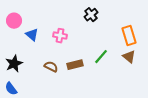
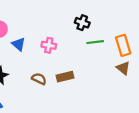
black cross: (91, 15) -> (82, 23), turned -32
green line: (101, 57) -> (95, 42), moved, turned 42

